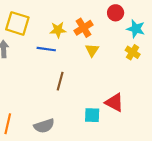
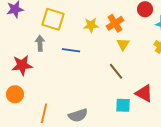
blue line: (46, 49) -> (71, 50), moved
brown line: (60, 81) -> (116, 71), moved, turned -54

